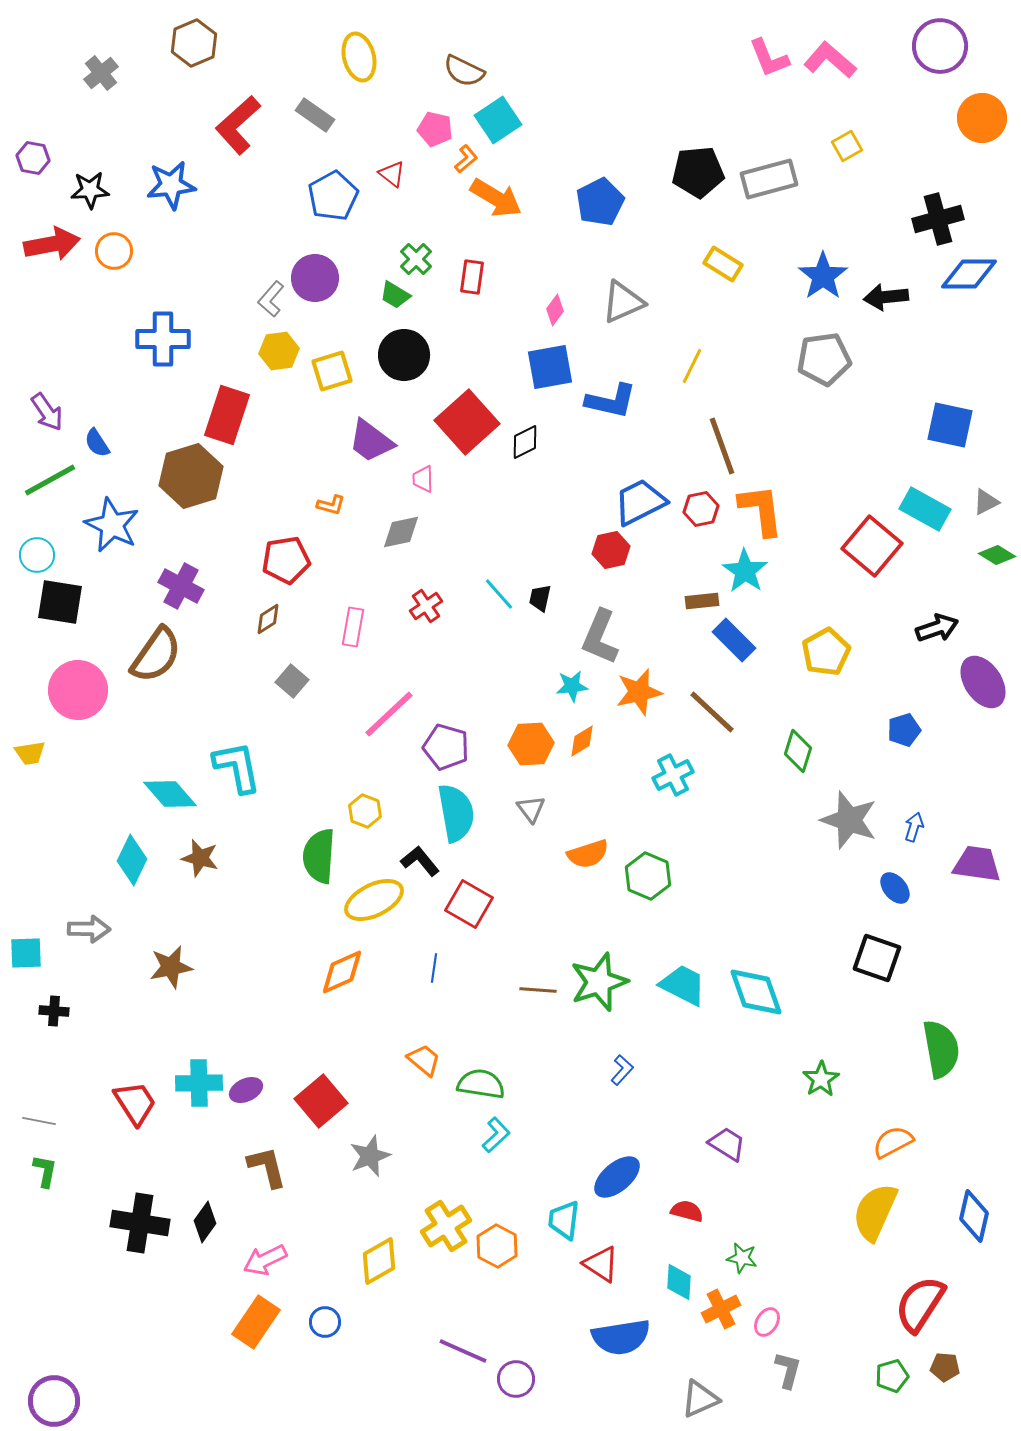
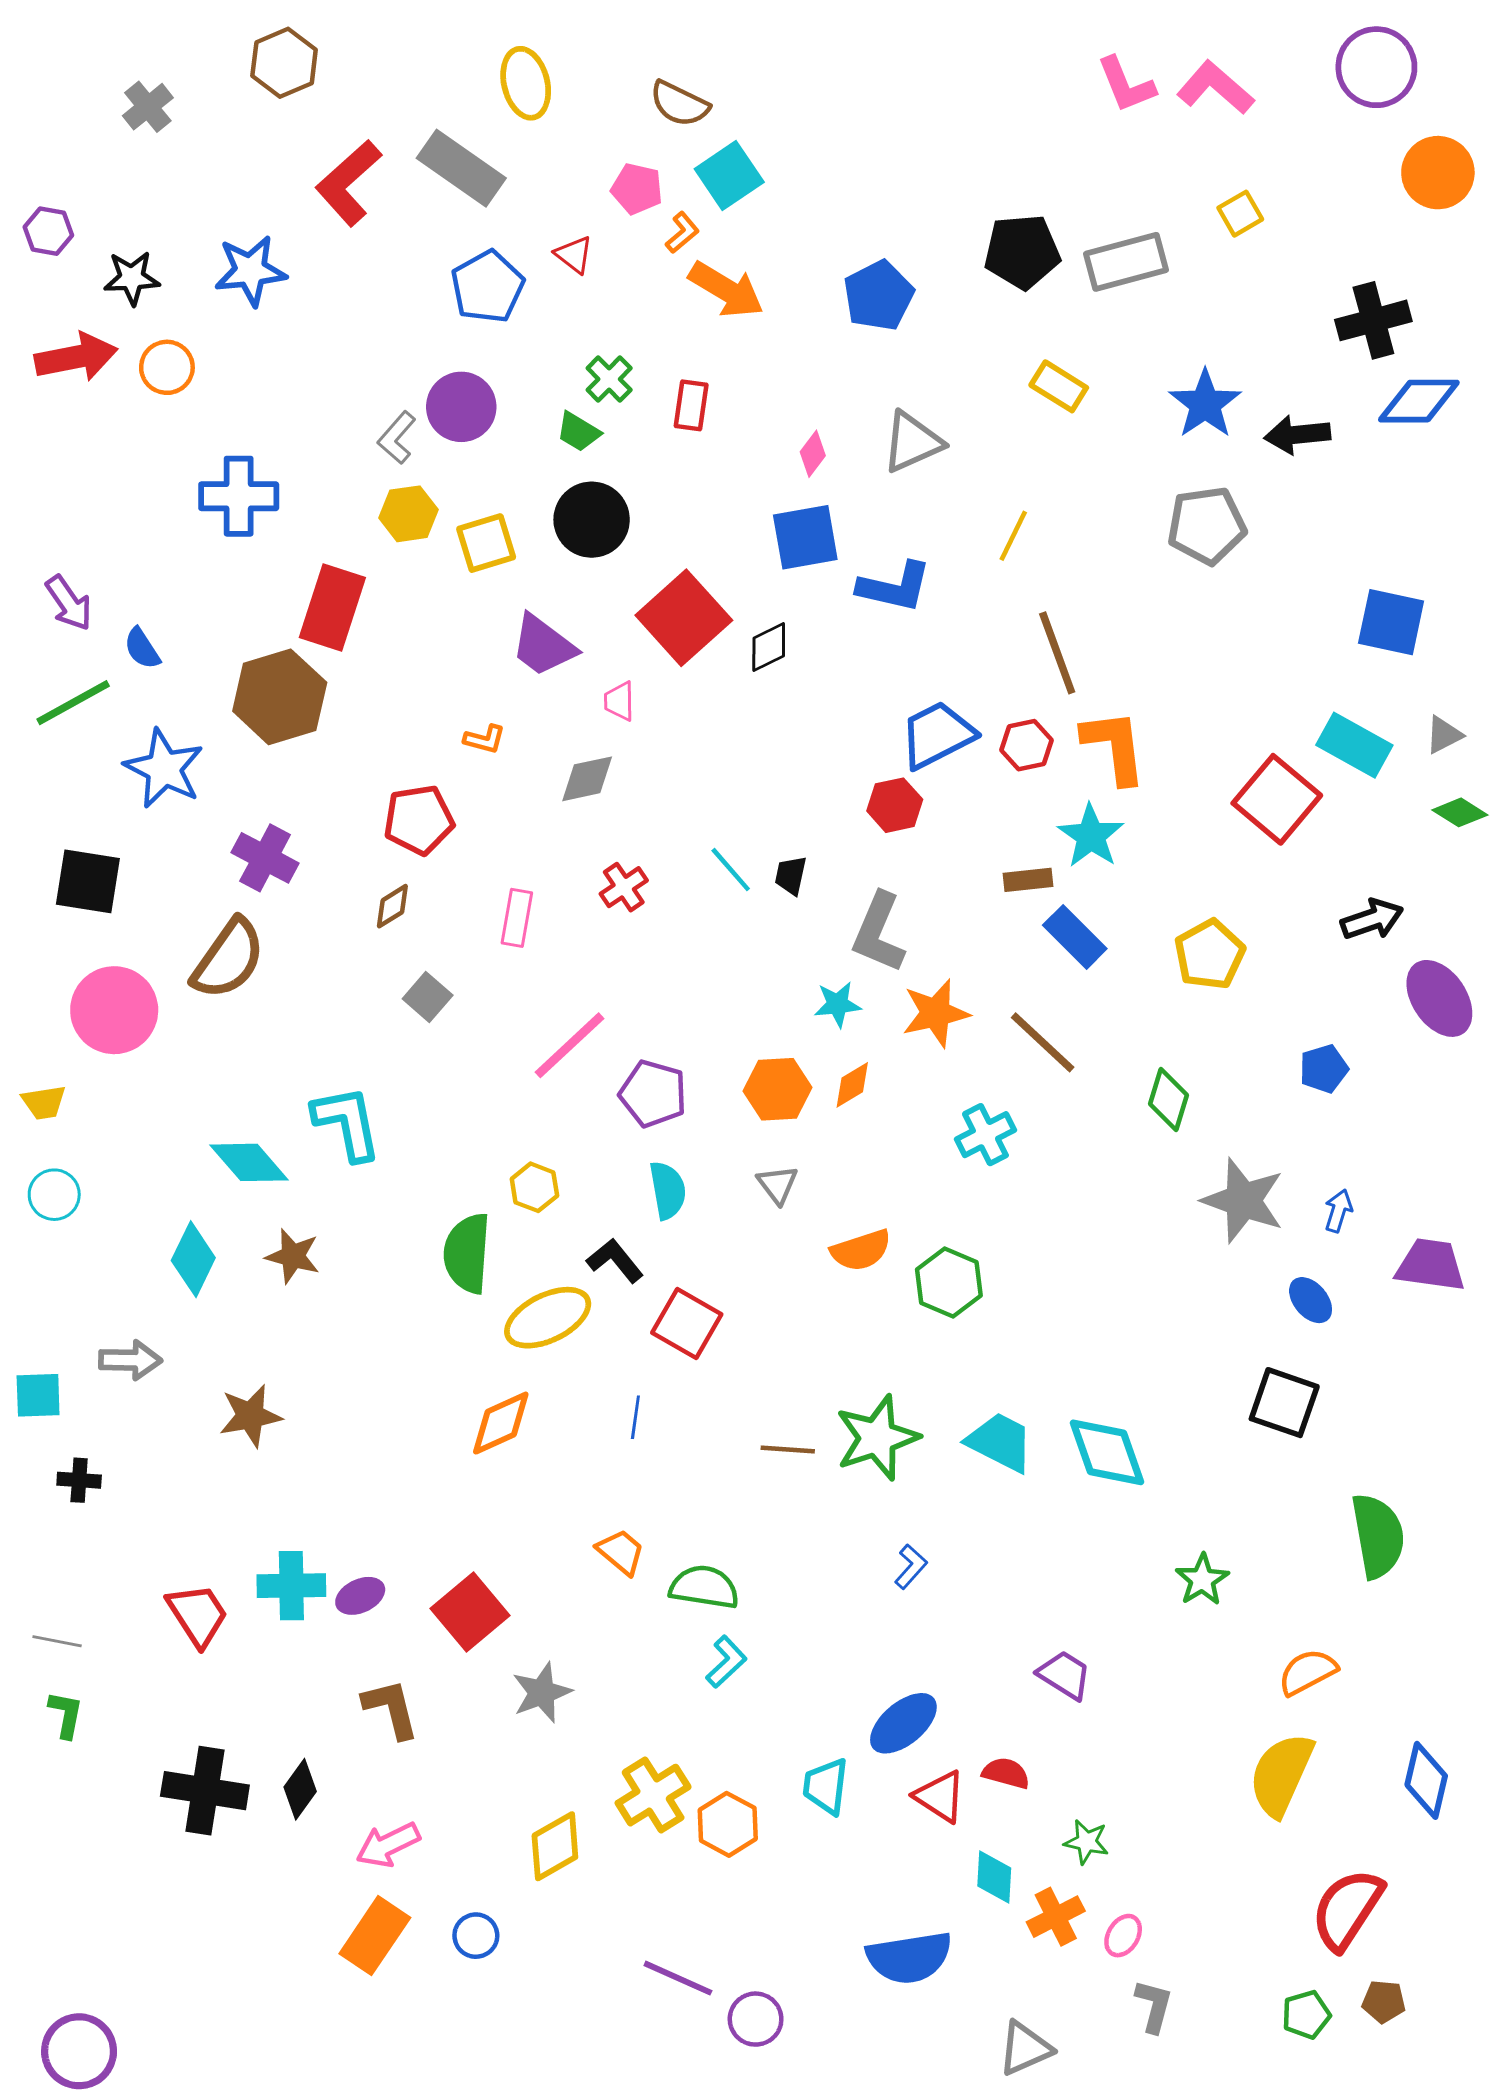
gray rectangle: (315, 115) -> (461, 168), size x1.5
cyan circle: (37, 555) -> (54, 1195), moved
cyan semicircle: (456, 813) -> (668, 1190), size x0.7
red triangle: (601, 1264) -> (940, 1796), moved

